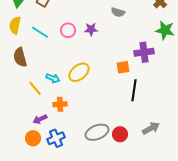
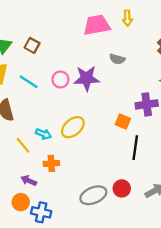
purple star: (91, 29) -> (87, 78), size x1.6
orange square: (123, 67) -> (123, 121), turned 32
purple arrow: (40, 119) -> (29, 181), turned 48
red circle: (120, 134) -> (122, 188), moved
blue cross: (56, 138) -> (41, 212), moved, turned 36

